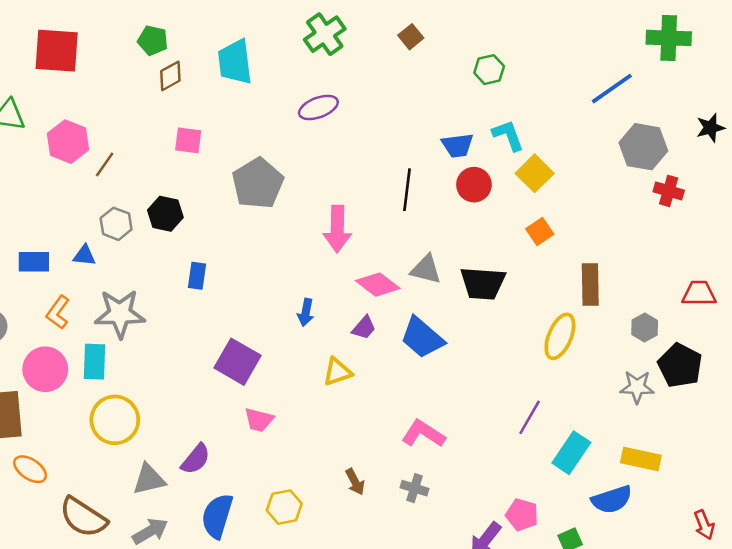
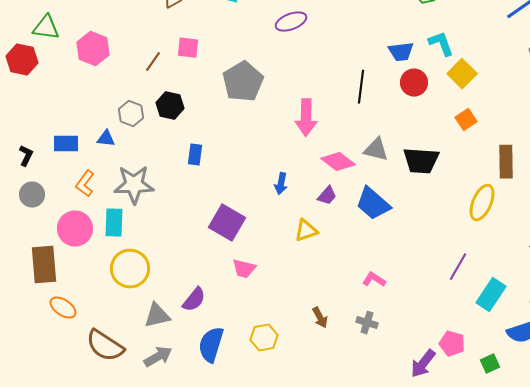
brown line: (105, 164) -> (153, 62), moved
pink L-shape: (423, 434) -> (374, 280), size x0.7

